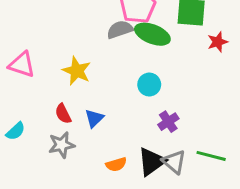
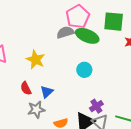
purple cross: (168, 122) -> (96, 106), moved
gray star: (61, 145) -> (36, 110), moved

